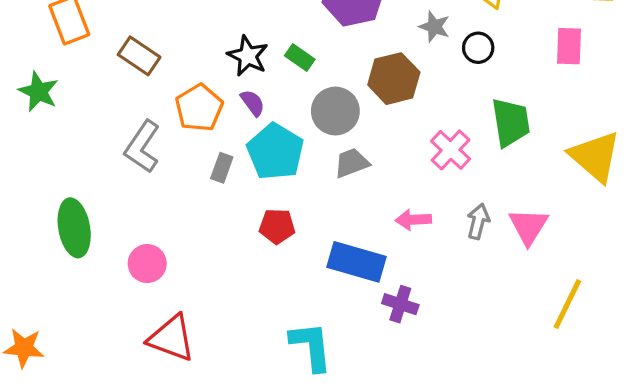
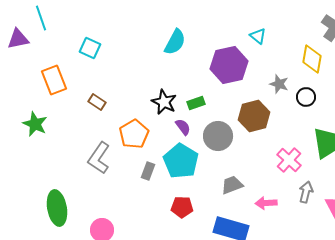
brown rectangle: (139, 56) -> (97, 102), size x0.7
green rectangle: (300, 57) -> (196, 103), turned -54
purple semicircle: (253, 103) -> (183, 127), moved
gray trapezoid: (352, 163) -> (232, 185), moved
gray arrow: (478, 221) -> (306, 192), moved

